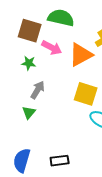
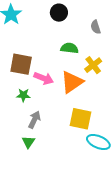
green semicircle: (61, 18) -> (69, 48), moved, size x0.7

